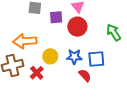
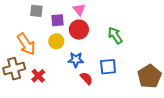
orange arrow: (25, 41) -> (26, 44), turned -120
yellow circle: (50, 56) -> (56, 41), moved
blue square: (96, 59) -> (108, 67), moved

